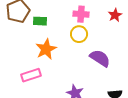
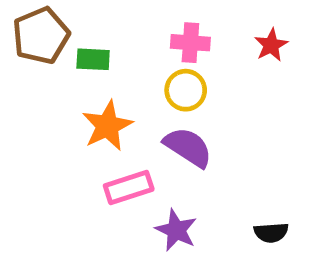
purple semicircle: (100, 58) -> (188, 147), moved
pink rectangle: (31, 75) -> (129, 187), moved

